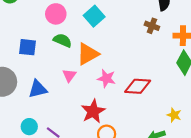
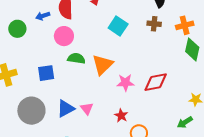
cyan square: (94, 16) -> (118, 26), moved
pink triangle: (69, 75) -> (87, 108), moved
red star: (93, 111) -> (121, 116), size x0.6

